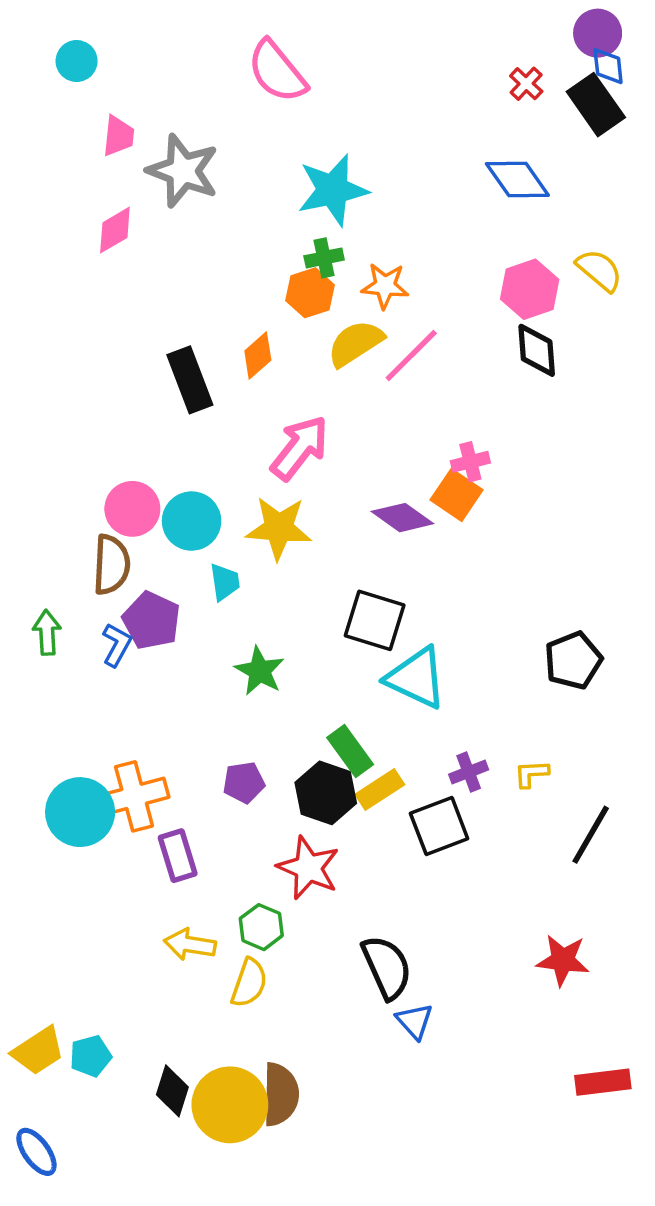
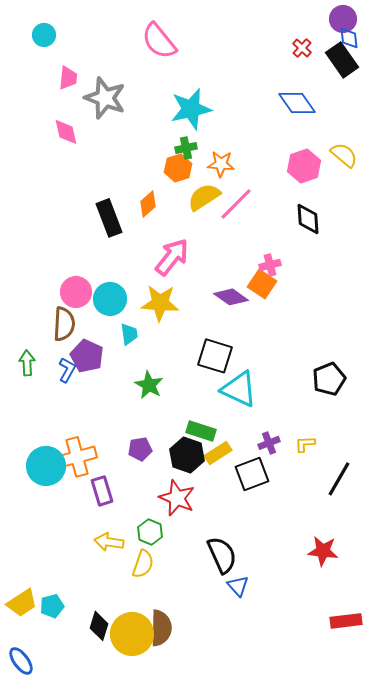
pink diamond: (115, 230) -> (66, 132), turned -72
black diamond: (537, 350) -> (308, 219), moved
green rectangle: (350, 751) -> (201, 431), turned -36

